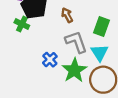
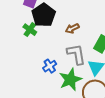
brown arrow: (67, 15) -> (72, 28), turned -96

